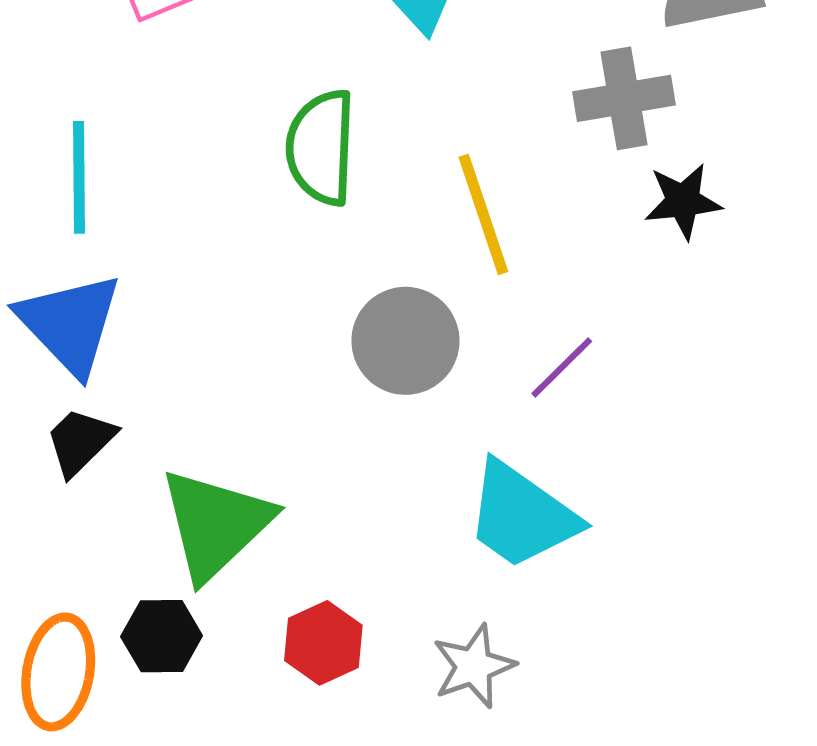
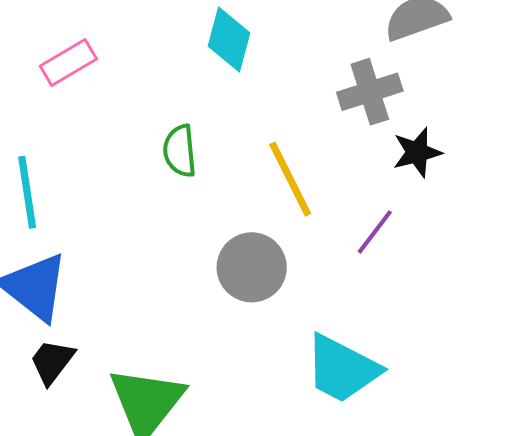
green semicircle: (321, 147) -> (180, 151), size x0.7
purple line: (562, 367) -> (375, 232), moved

